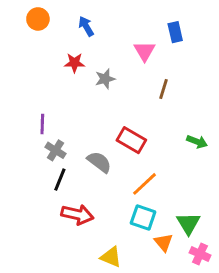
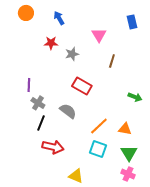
blue rectangle: (175, 32) -> (132, 22), moved
red rectangle: (131, 140) -> (82, 86), moved
orange triangle: (163, 242) -> (125, 129), moved, turned -40
pink cross: (200, 254) -> (128, 174), moved

